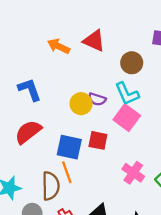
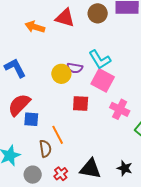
brown circle: (132, 63) -> (98, 13), moved
blue square: (69, 147) -> (31, 119), moved, size x0.7
pink cross: (133, 173) -> (120, 109), moved
brown semicircle: (51, 186) -> (45, 149), size x0.7

